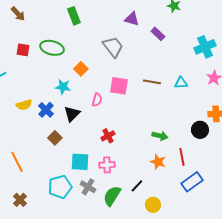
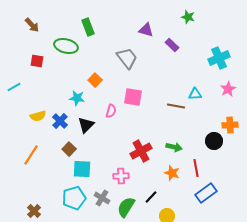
green ellipse: (52, 48) -> (66, 46), moved
brown line: (152, 82) -> (176, 106), moved
red cross: (108, 136) -> (141, 151), moved, size x1.5
orange line: (17, 162) -> (31, 155), moved, turned 60
cyan square: (80, 162) -> (82, 169), moved

